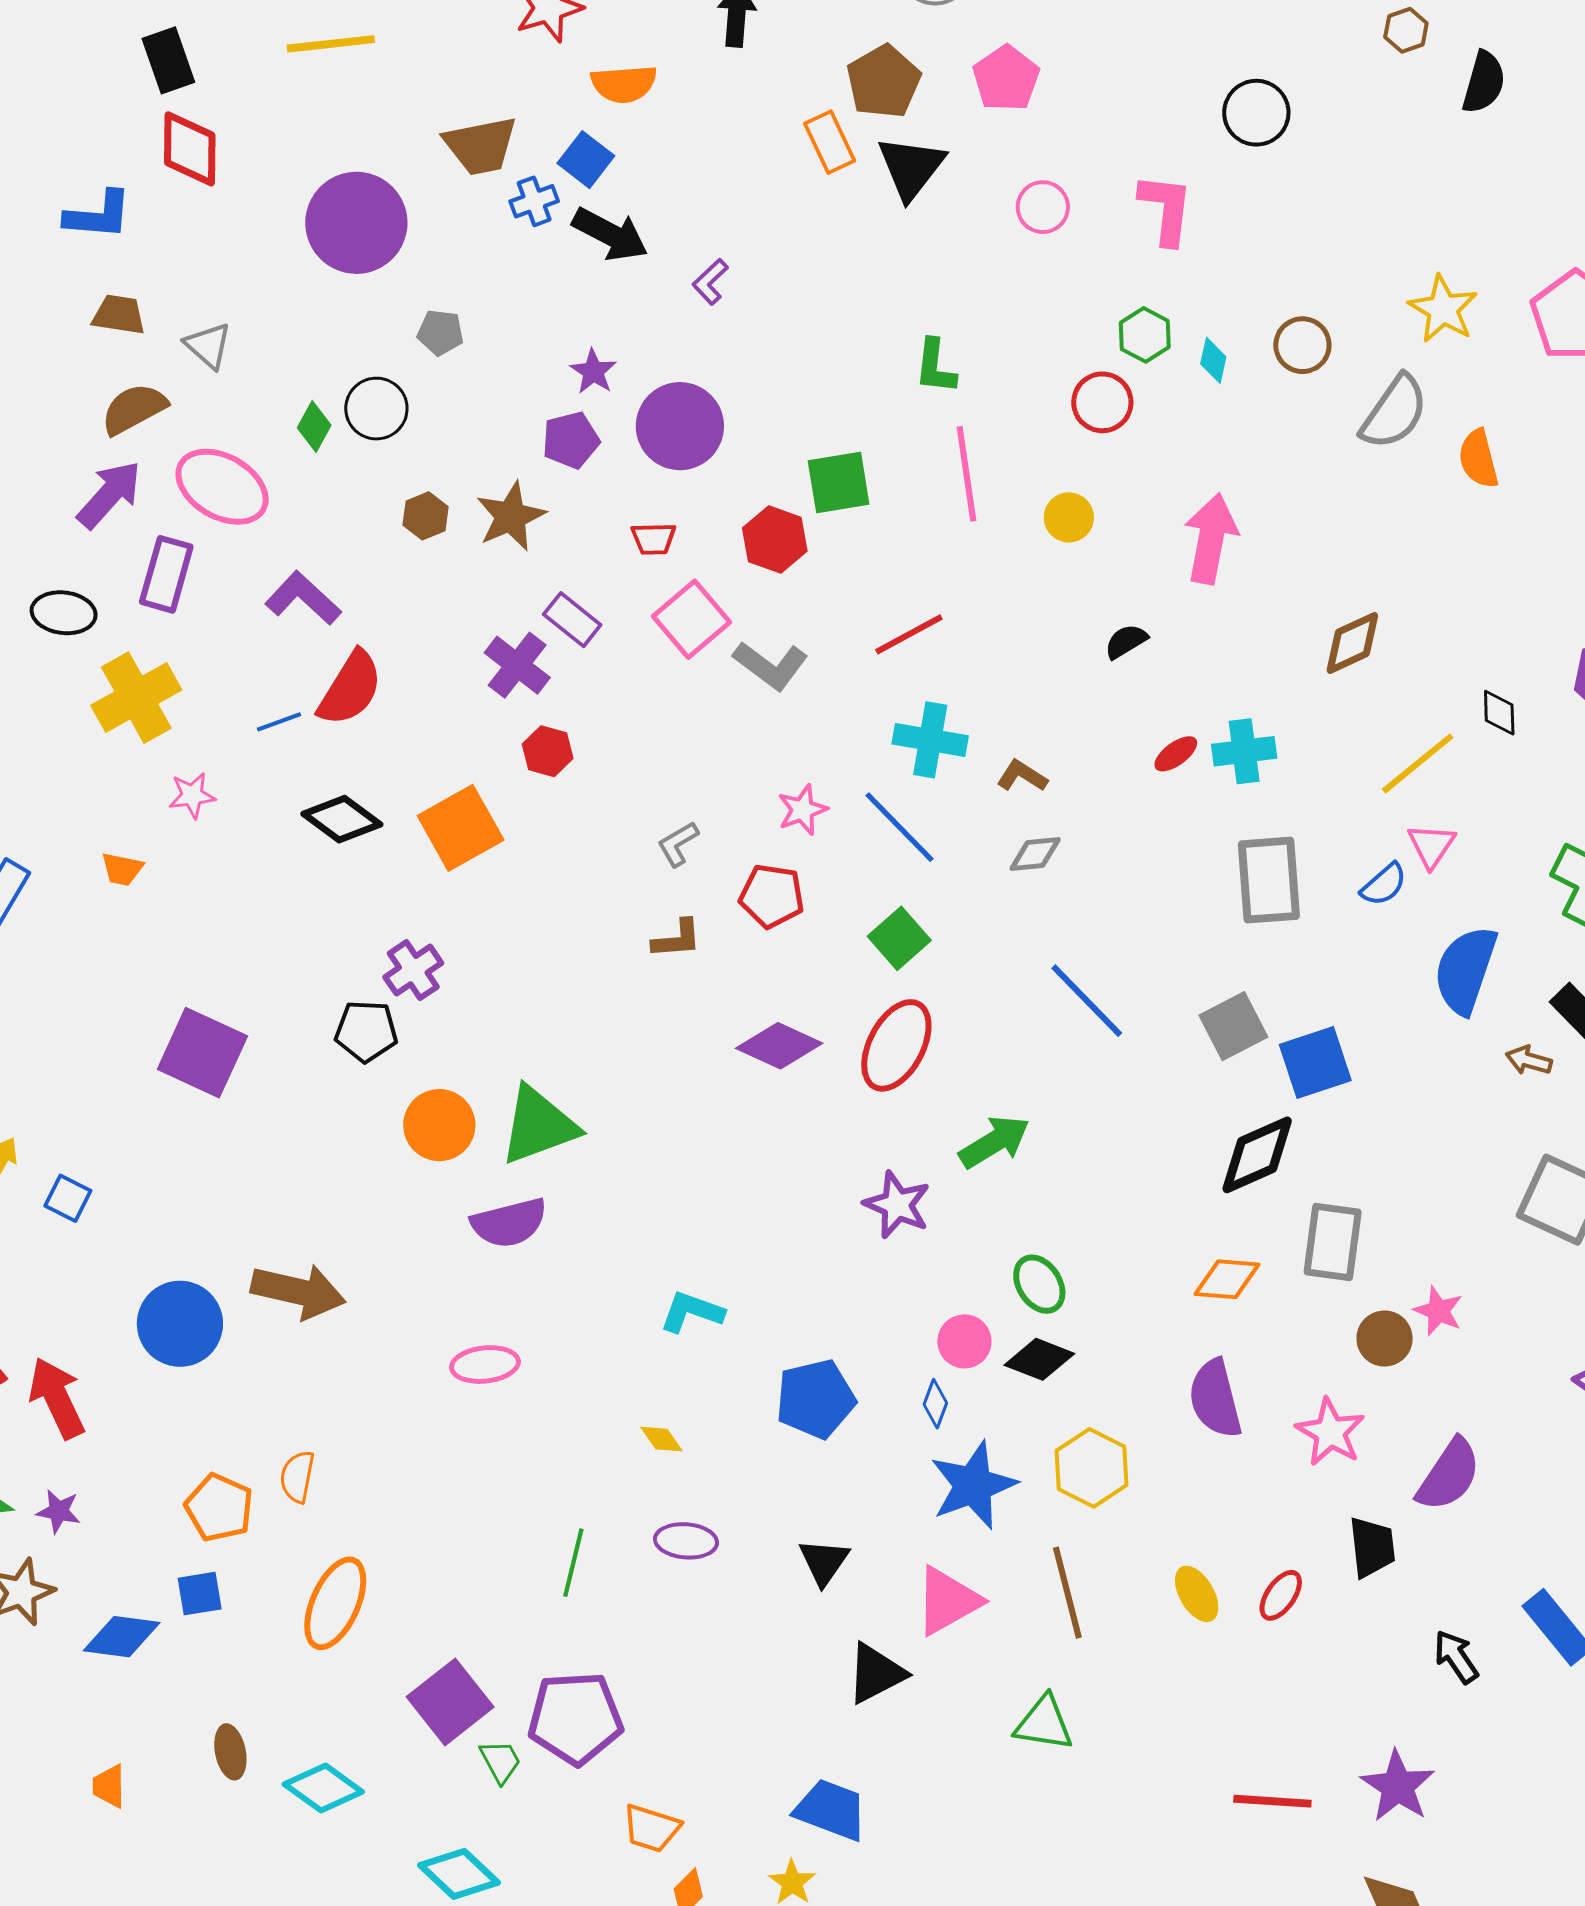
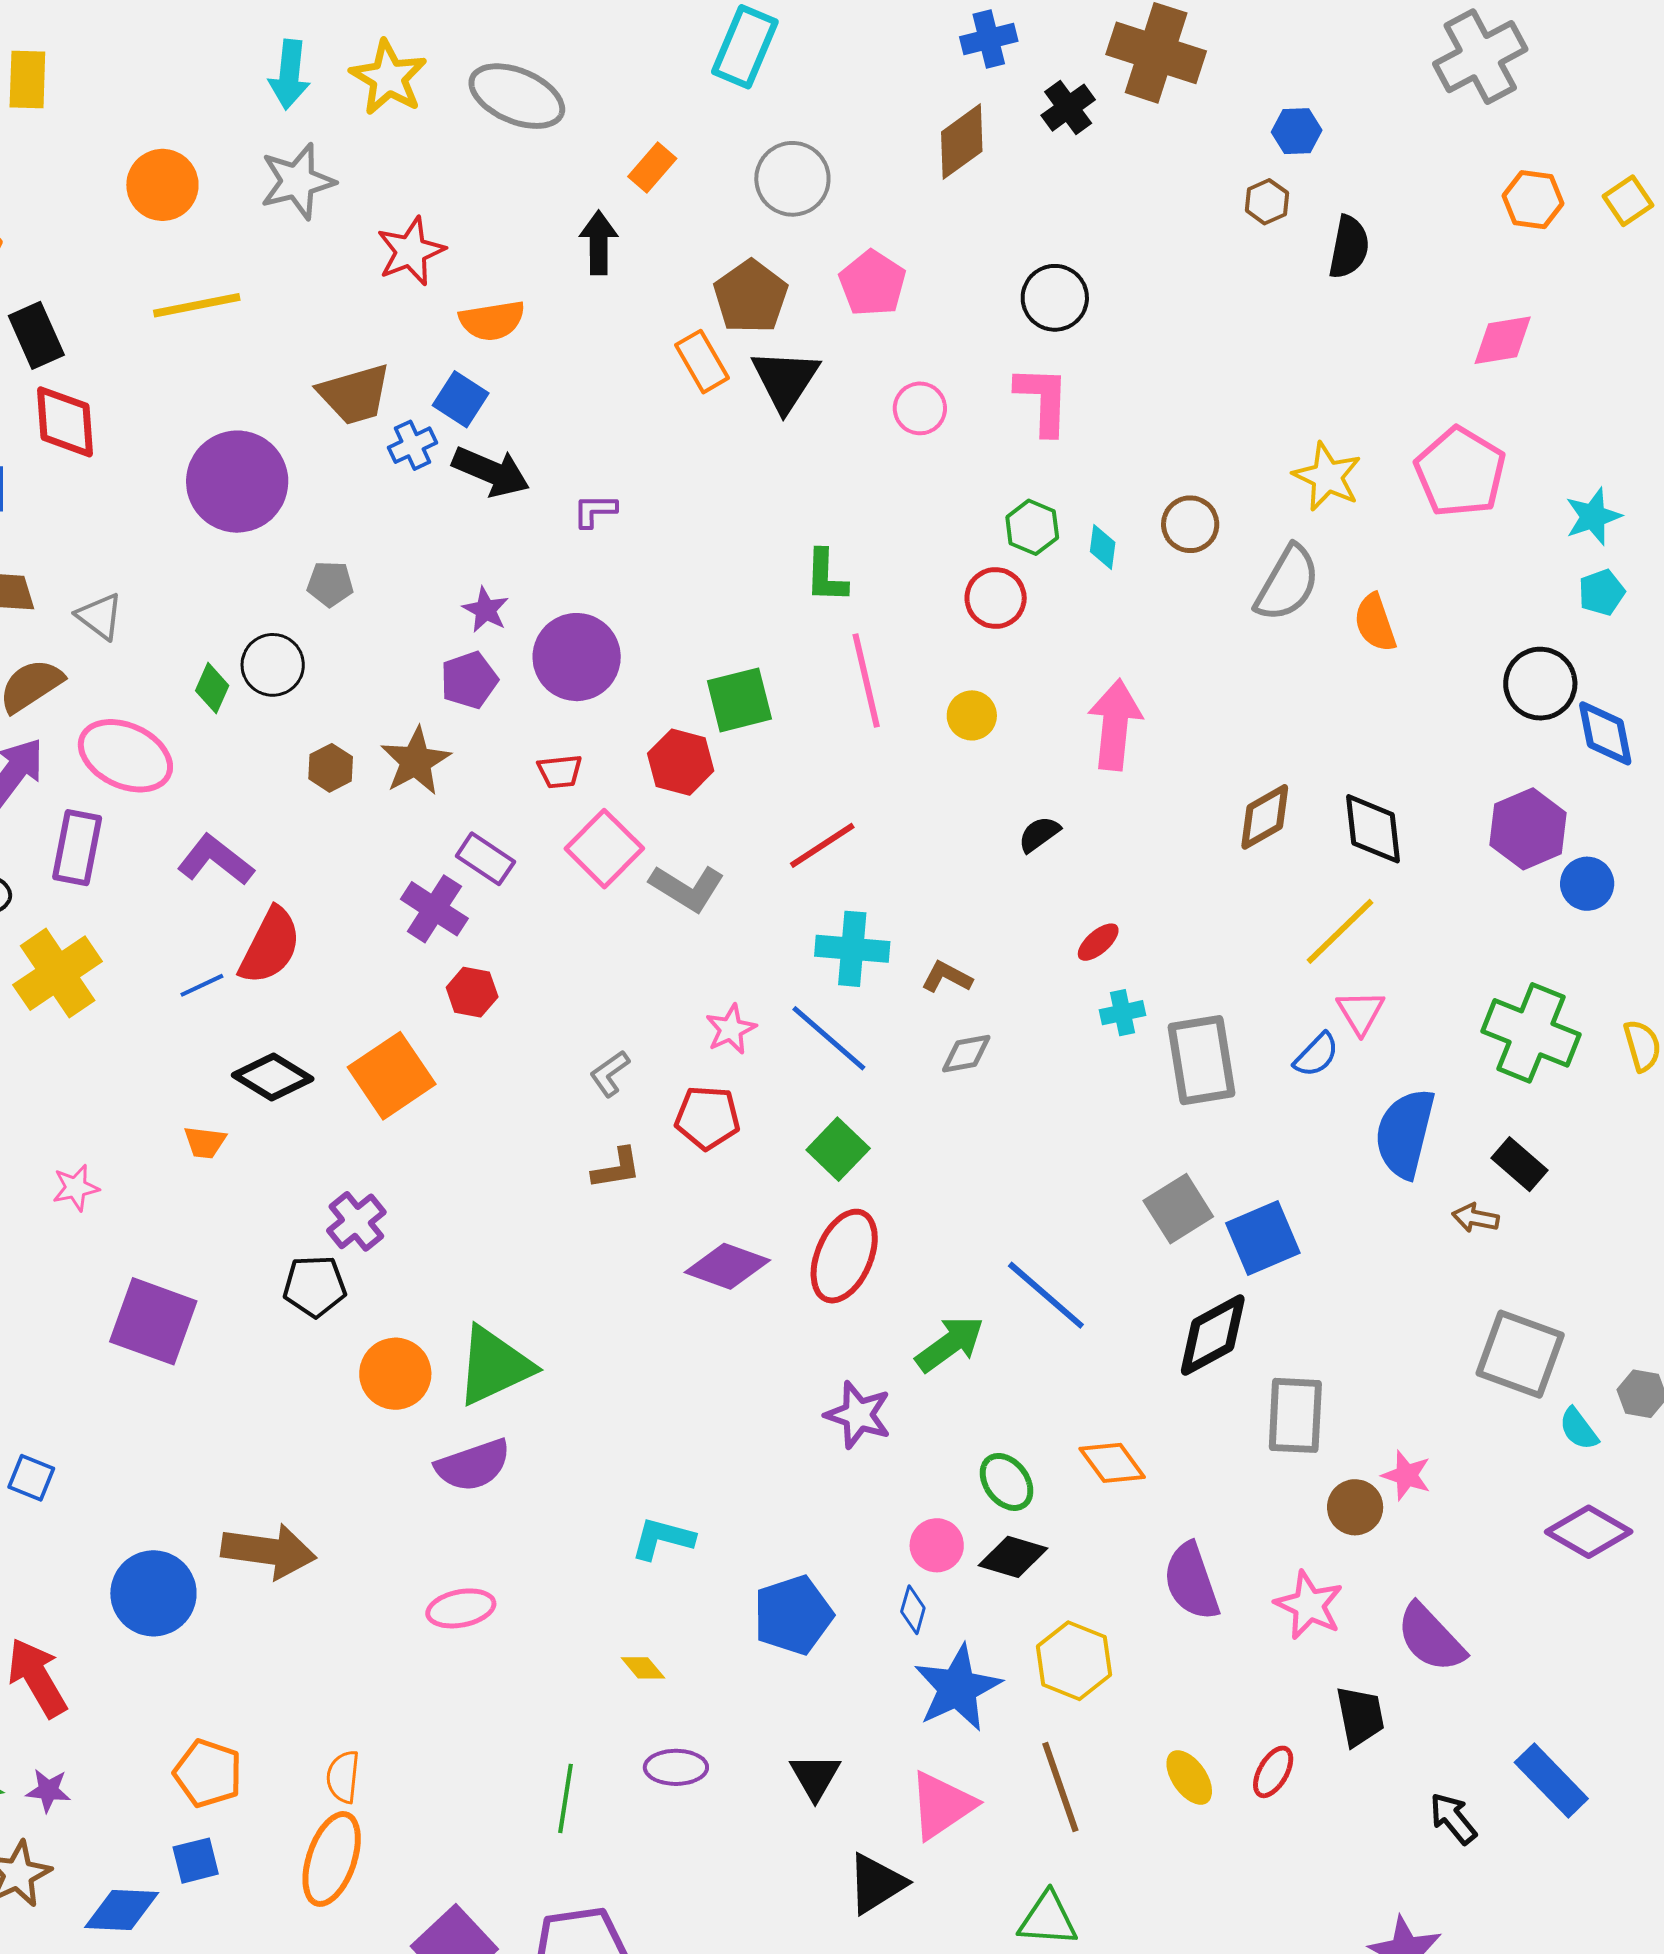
black circle: (1256, 113) -> (1055, 298), moved
purple L-shape: (710, 282) -> (595, 511), turned 48
black diamond: (1499, 713) -> (1373, 829), moved, size x1.6
cyan cross: (1244, 751) -> (1123, 1013), moved, size x0.7
pink star: (192, 795) -> (76, 1188), moved
orange trapezoid: (122, 869) -> (205, 1142), moved
blue line: (1087, 1001) -> (1046, 1295), moved
orange diamond: (1227, 1279) -> (1112, 1463), moved, turned 54
purple semicircle: (1449, 1475) -> (1431, 1638), turned 108
orange semicircle: (297, 1477) -> (343, 1777), moved

